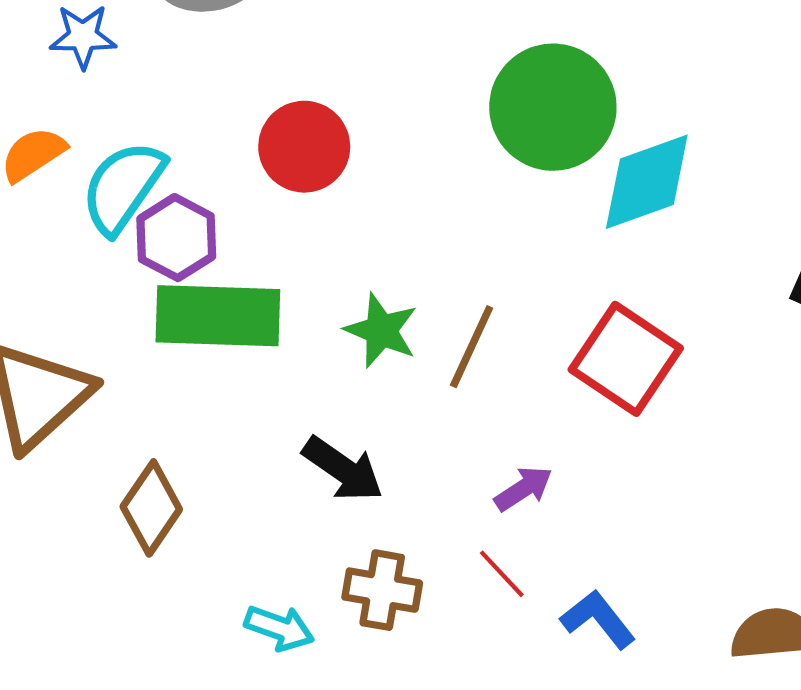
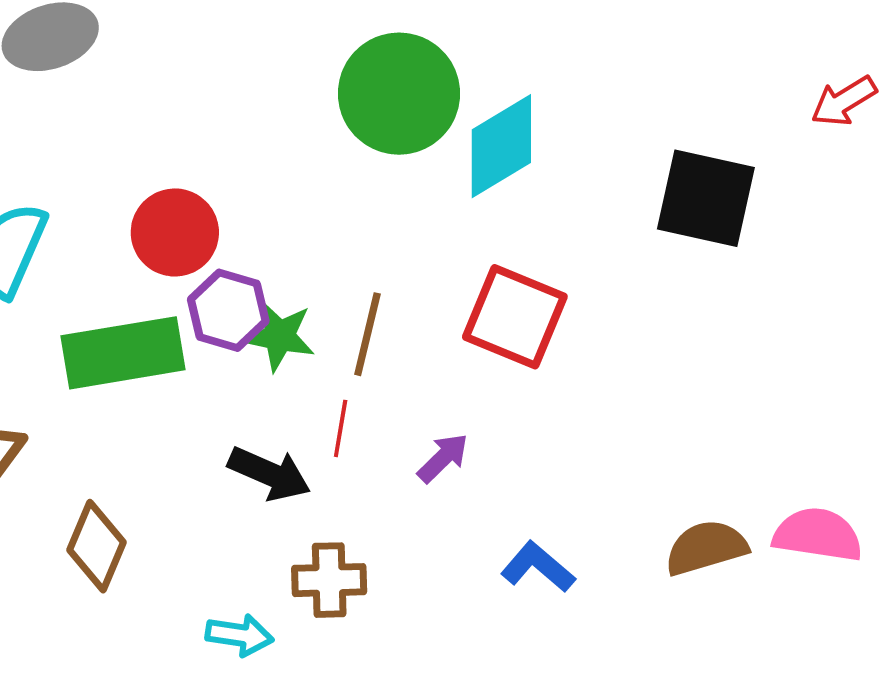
red circle: (304, 147) -> (175, 232), moved
purple hexagon: (176, 238) -> (228, 310), moved
red line: (502, 574) -> (341, 428), moved, turned 64

